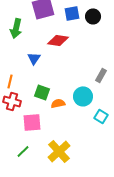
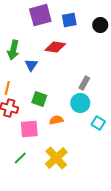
black circle: (93, 16) -> (100, 25), moved
green arrow: (16, 28) -> (13, 50), moved
gray rectangle: (101, 75) -> (84, 83), moved
orange semicircle: (58, 103) -> (56, 120), moved

